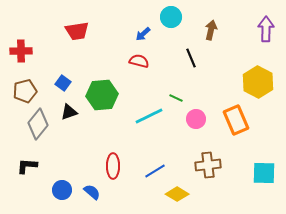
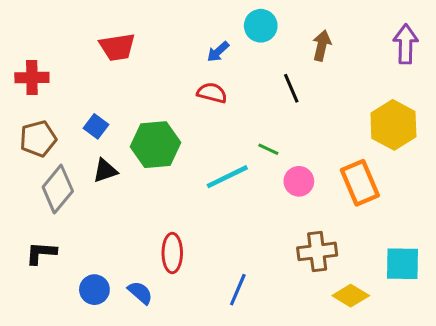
blue line: (155, 171) -> (238, 290), moved, turned -35
yellow diamond: (177, 194) -> (351, 296), moved

